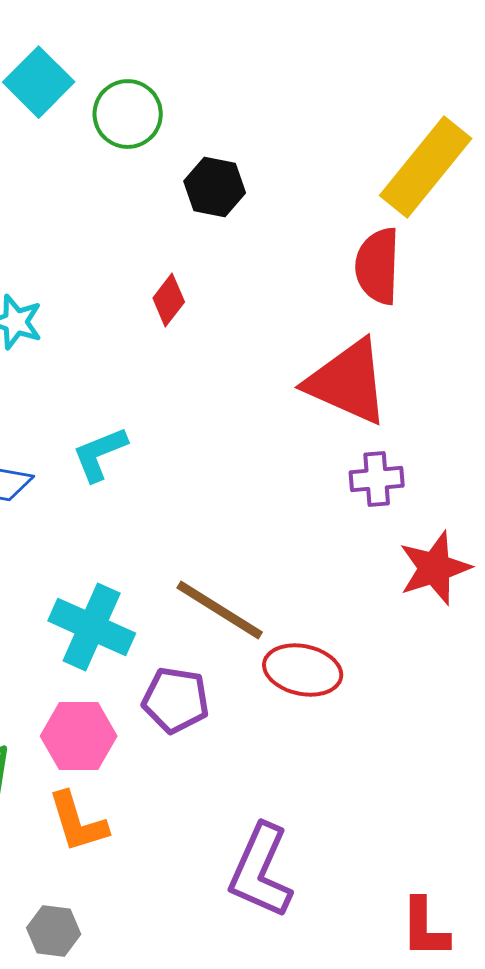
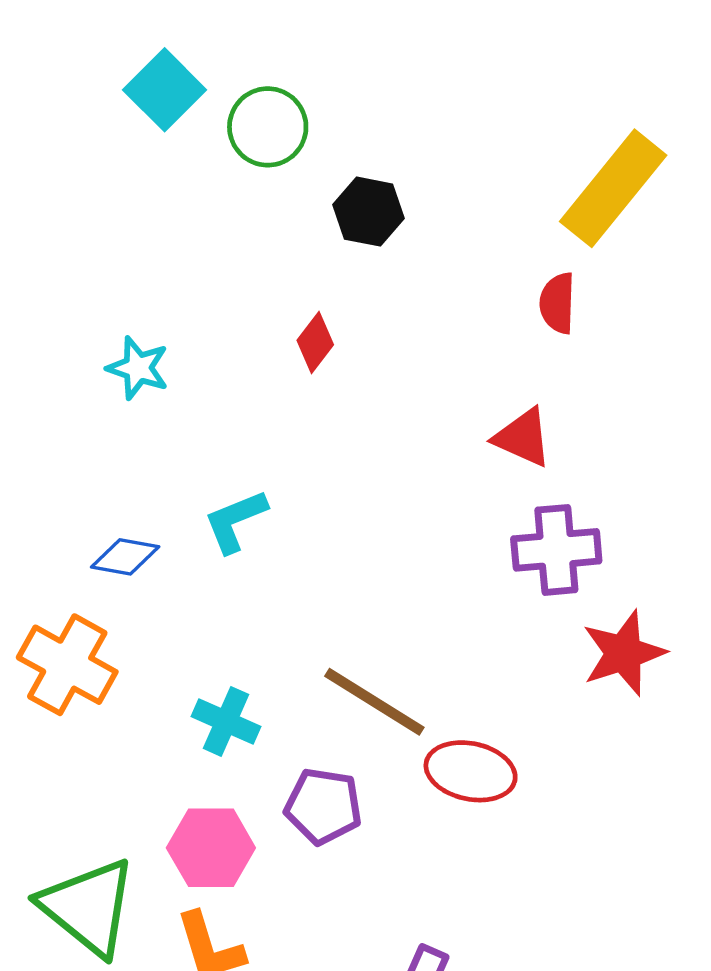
red semicircle: (378, 266) -> (557, 303), size x0.7
red triangle: (348, 382) -> (523, 438), size x0.6
purple cross: (377, 479) -> (556, 550), size x1.4
cyan cross: (92, 627) -> (226, 721), size x0.7

